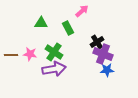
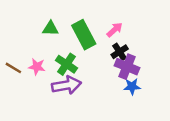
pink arrow: (82, 11) -> (115, 30), moved
green rectangle: (68, 28) -> (84, 35), size x1.6
brown line: (11, 55) -> (13, 68), turned 32

